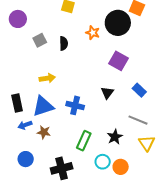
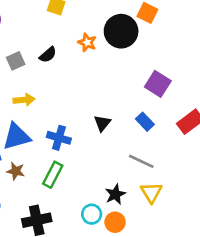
gray square: (40, 40) -> (16, 61), moved
black semicircle: (64, 43) -> (48, 55), turned 48
purple square: (118, 61) -> (158, 84), moved
black star: (115, 137) -> (115, 194), moved
green rectangle: (84, 141) -> (53, 175), moved

